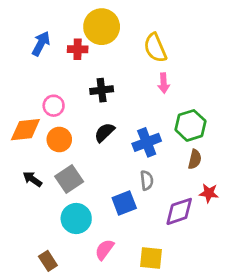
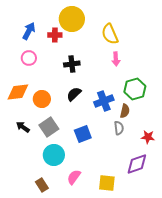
pink circle: (54, 106) -> (29, 58), moved
brown semicircle: (195, 159) -> (125, 111), moved
gray semicircle: (147, 180) -> (119, 128), moved
blue square: (124, 203) -> (83, 134), moved
purple diamond: (179, 211) -> (137, 164), moved
brown rectangle: (48, 261) -> (42, 185), moved

